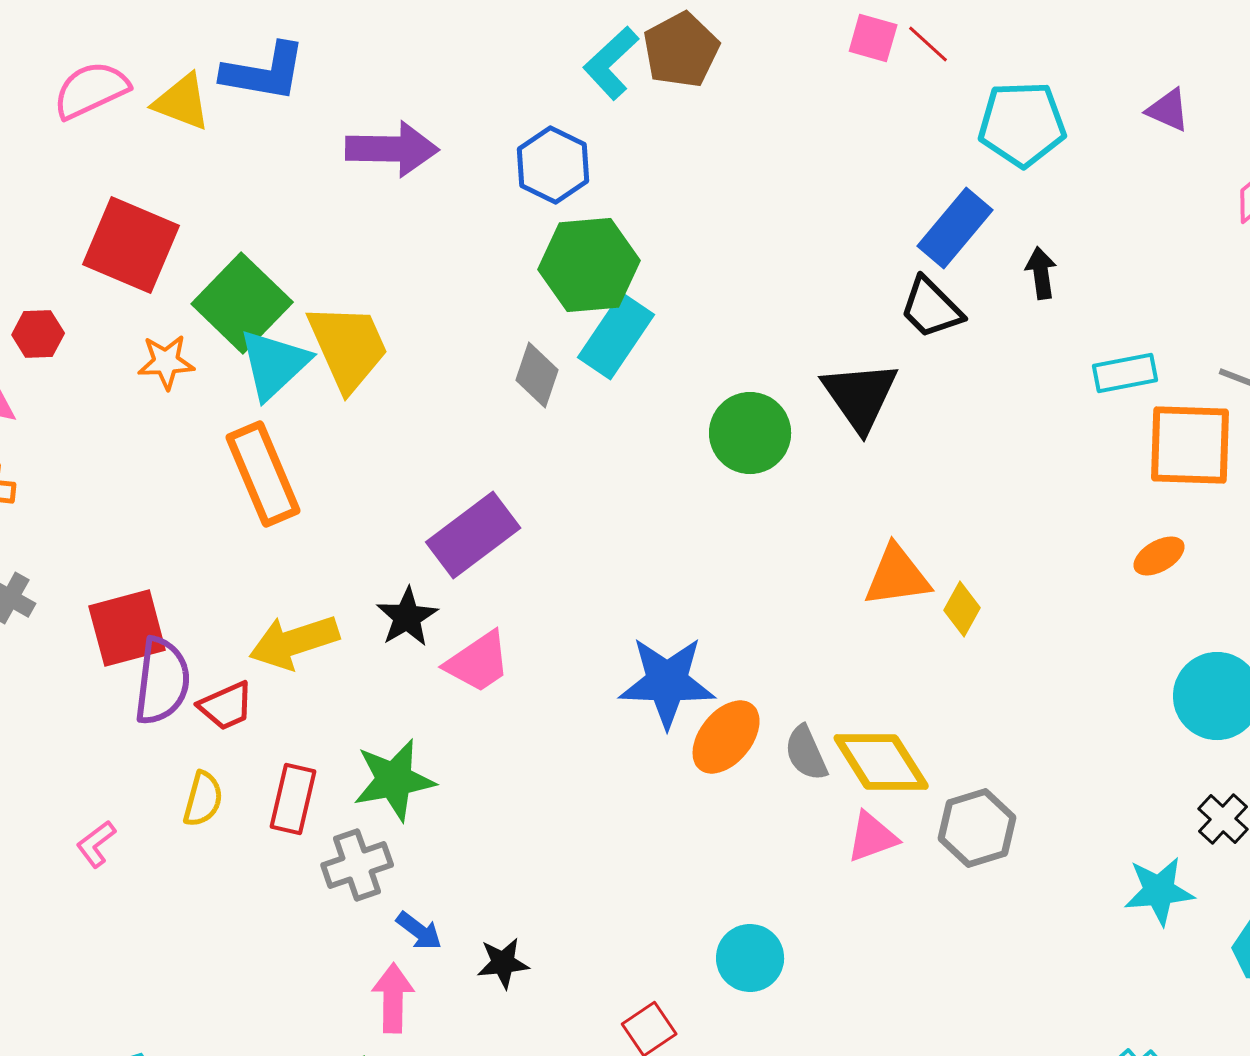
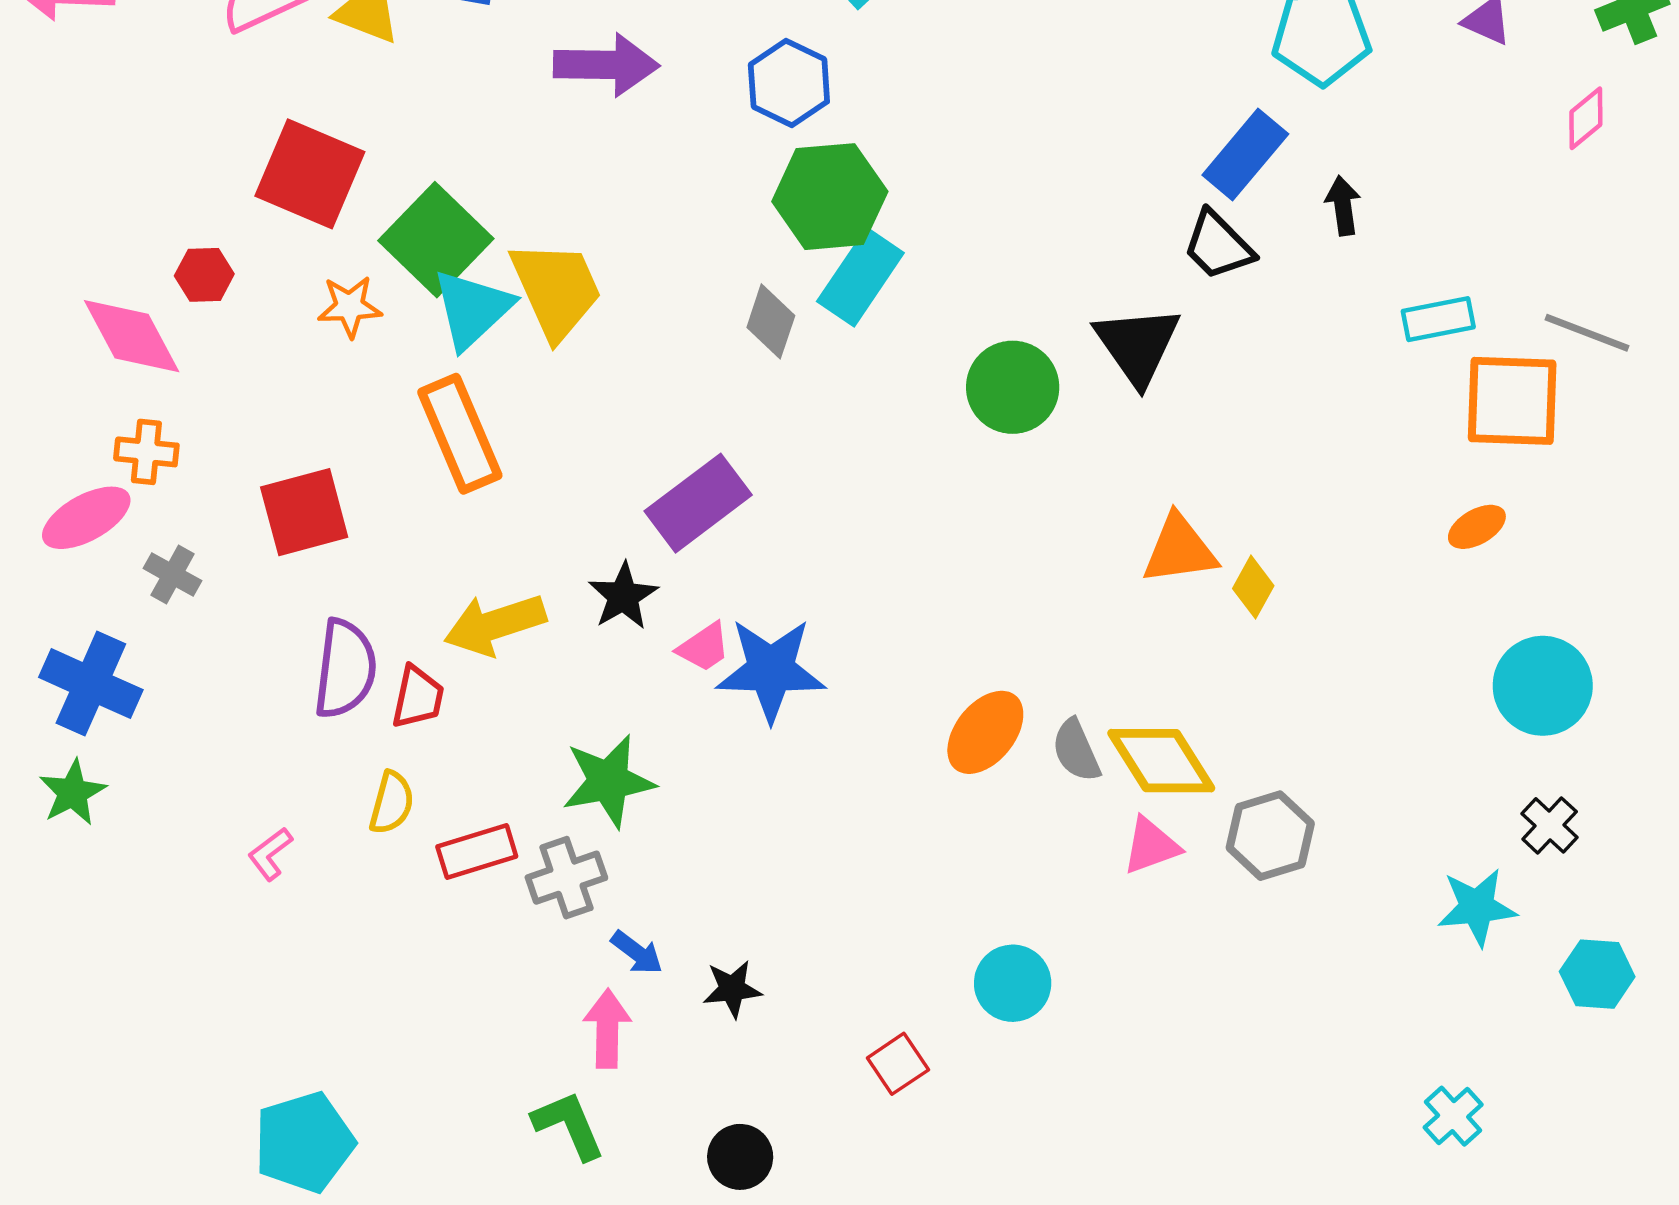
red square: (127, 628) -> (304, 512), moved
pink trapezoid: (478, 662) -> (704, 647), size x0.7
blue star: (667, 682) -> (771, 670), moved
red trapezoid: (226, 706) -> (418, 697), turned -54
red rectangle: (293, 799) -> (477, 852), moved, turned 60

